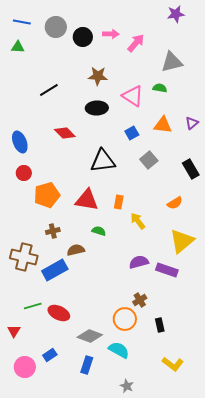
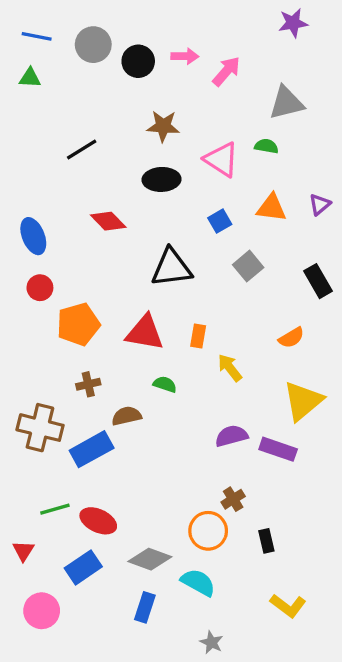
blue rectangle: (50, 355) -> (83, 567), moved, size x1.5

